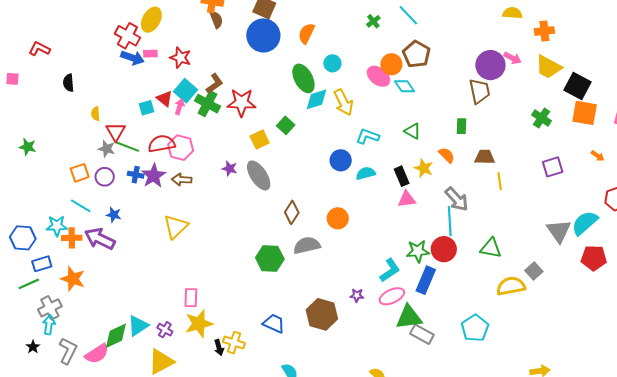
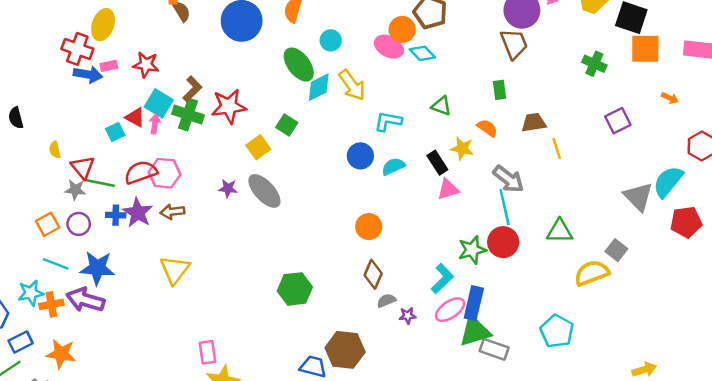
brown diamond: (292, 212) -> (373, 274), moved
blue star: (114, 215) -> (97, 268), size x1.8
gray semicircle: (307, 245) -> (386, 301), moved, size x0.6
blue rectangle: (426, 280) -> (474, 303), moved
brown hexagon: (322, 314) -> (345, 350), moved

